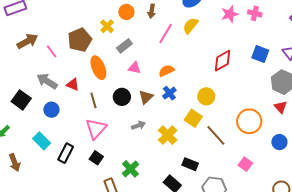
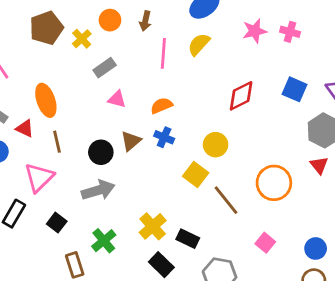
pink line: (166, 34) -> (163, 53), turned -30
brown pentagon: (80, 40) -> (46, 28), moved
orange ellipse: (98, 68) -> (46, 100), moved
red triangle: (73, 84) -> (25, 129), moved
blue cross: (169, 93) -> (164, 137), turned -32
black circle: (122, 97) -> (101, 152), moved
gray arrow: (138, 125) -> (98, 190), moved, size x1.6
pink triangle: (96, 129) -> (39, 177), moved
yellow cross: (168, 135) -> (153, 226), moved
blue circle: (279, 142) -> (316, 249), moved

